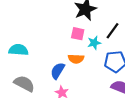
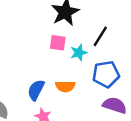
orange semicircle: (76, 59) -> (65, 86), moved

